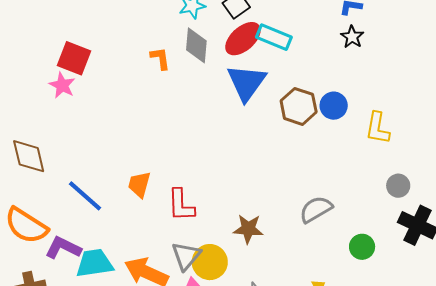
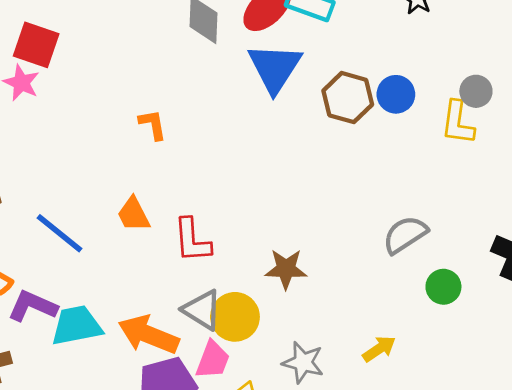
orange L-shape: (160, 58) -> (153, 125), moved
orange trapezoid: (139, 184) -> (133, 214), turned -40
gray circle: (398, 186) -> (476, 91), moved
gray semicircle: (316, 209) -> (405, 235), moved
gray triangle: (186, 256) -> (202, 310), turned -36

